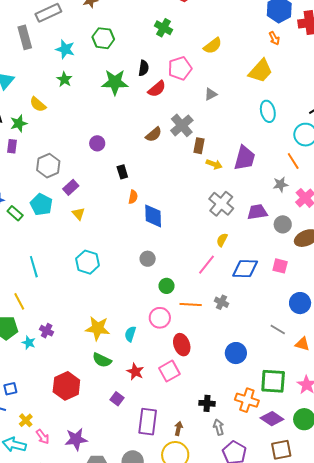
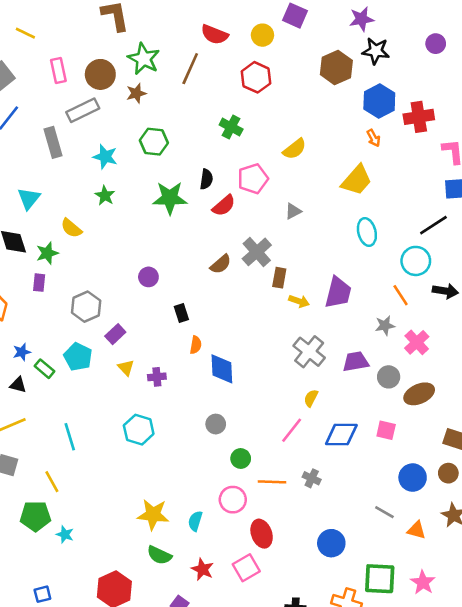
purple cross: (47, 331) -> (157, 377), moved, turned -32

